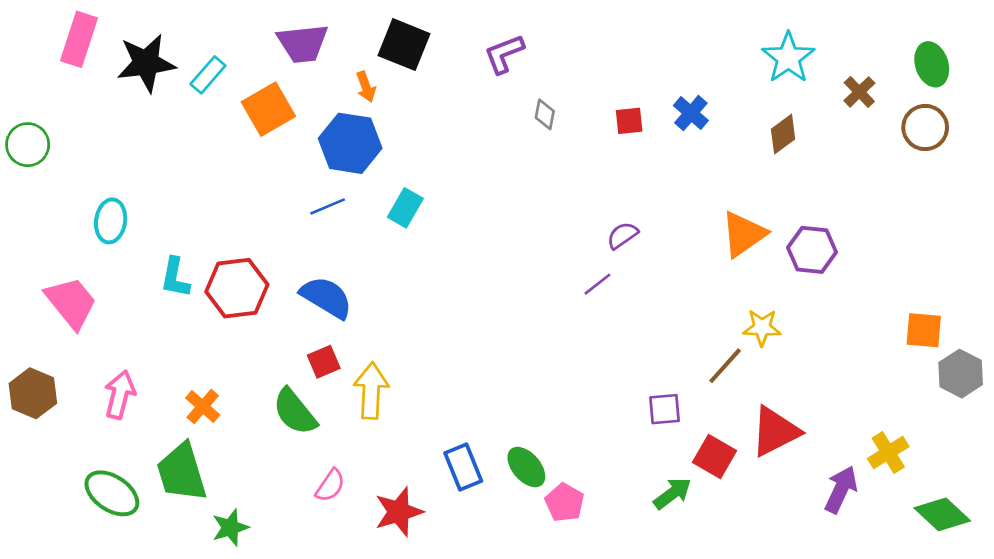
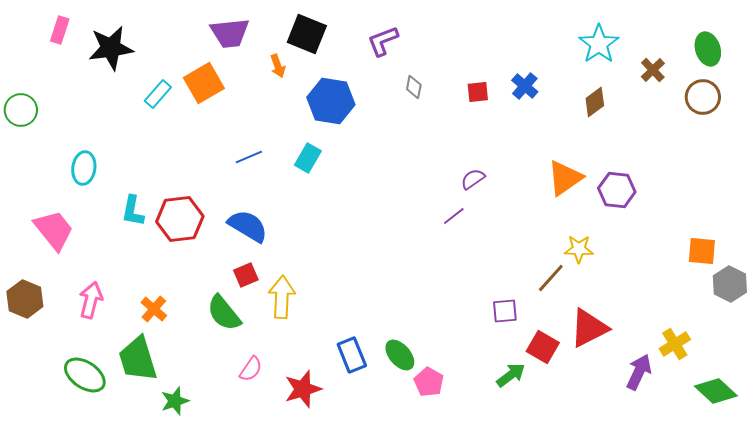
pink rectangle: (79, 39) -> (60, 30), size x0.7
cyan rectangle: (208, 75) -> (158, 94), moved
blue hexagon: (350, 143) -> (331, 101), moved

